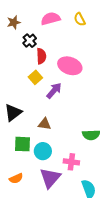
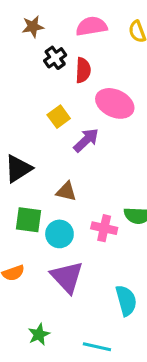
red semicircle: (41, 56) -> (83, 70), moved
pink cross: (71, 162) -> (104, 228), moved
purple triangle: (50, 178) -> (67, 277), turned -30

